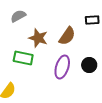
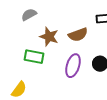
brown semicircle: (67, 36) -> (78, 35), turned 36

